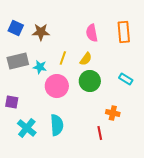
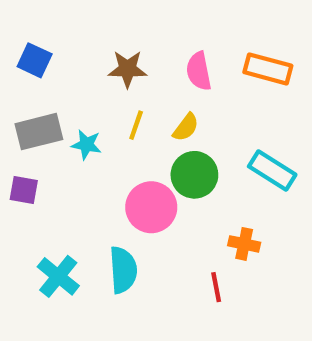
brown star: (41, 32) -> (127, 69), moved
orange rectangle: (124, 32) -> (268, 69), turned -70
cyan rectangle: (126, 79) -> (272, 170), size x1.5
pink circle: (57, 86) -> (151, 207), moved
purple square: (12, 102) -> (24, 190), moved

